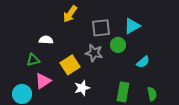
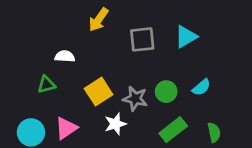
green circle: (118, 45) -> (166, 92), moved
gray star: (94, 53) -> (135, 99), moved
pink triangle: (43, 81) -> (66, 128), moved
green rectangle: (123, 92) -> (173, 130), turned 42

